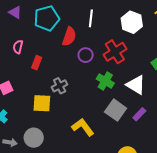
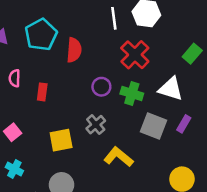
white line: (91, 18) -> (114, 18), moved
purple circle: (86, 55) -> (101, 87), moved
gray cross: (60, 86) -> (96, 125), moved

